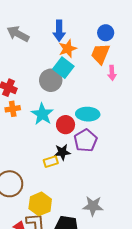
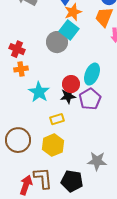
cyan star: (42, 114) -> (39, 92), moved
cyan ellipse: (88, 114) -> (92, 74), turned -70
black star: (62, 152) -> (68, 96), moved
yellow hexagon: (40, 204) -> (53, 145), moved

